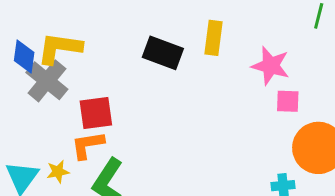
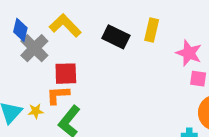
yellow L-shape: (60, 48) -> (65, 25), moved, turned 32

